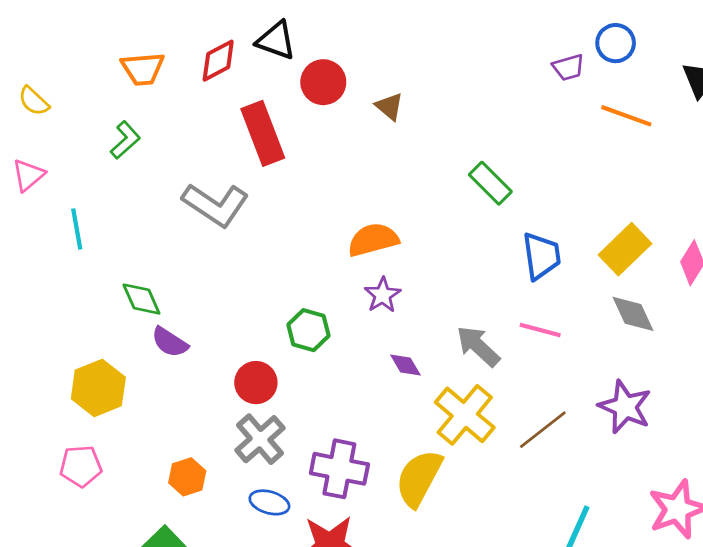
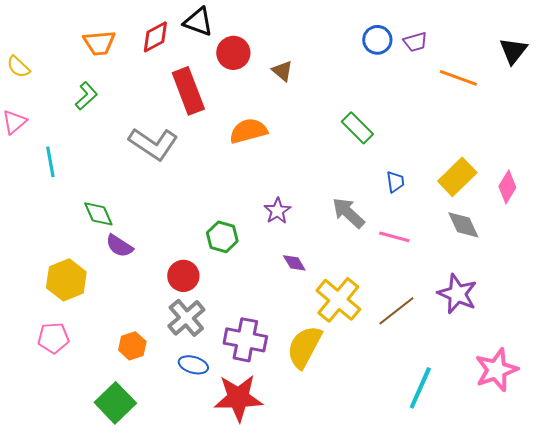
blue circle: (616, 43) -> (377, 40), moved
orange semicircle: (373, 240) -> (248, 131), moved
blue trapezoid: (541, 256) -> (395, 182), size x0.6
gray arrow: (478, 346) -> (348, 213), moved

